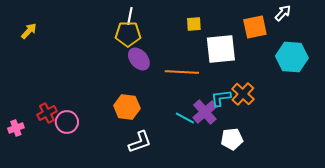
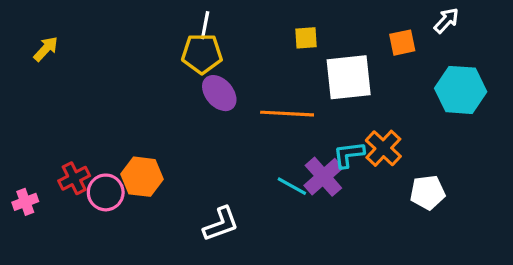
orange square: (255, 27) -> (402, 43), size x0.7
orange hexagon: (127, 107) -> (142, 177), moved
white pentagon: (232, 139) -> (428, 192), moved

